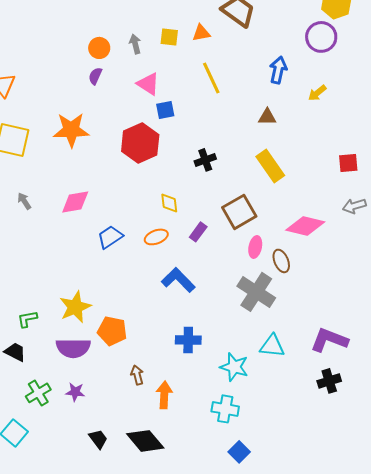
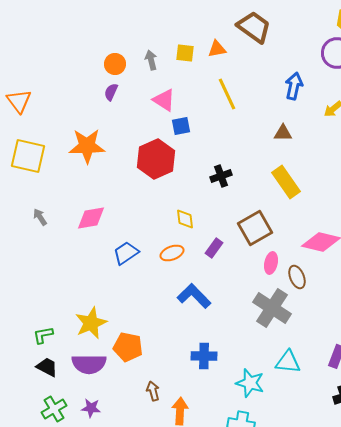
black trapezoid: (15, 352) -> (47, 367), moved

